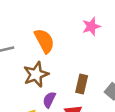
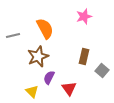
brown rectangle: (82, 84) -> (84, 56), moved

